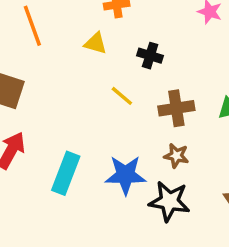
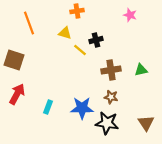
black cross: (150, 56) -> (96, 40), turned -32
yellow line: (122, 96) -> (80, 50), moved
cyan rectangle: (66, 173) -> (48, 107), size x0.6

